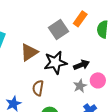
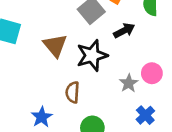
brown triangle: (29, 52) -> (55, 45), turned -30
black arrow: (81, 65) -> (124, 31), moved

